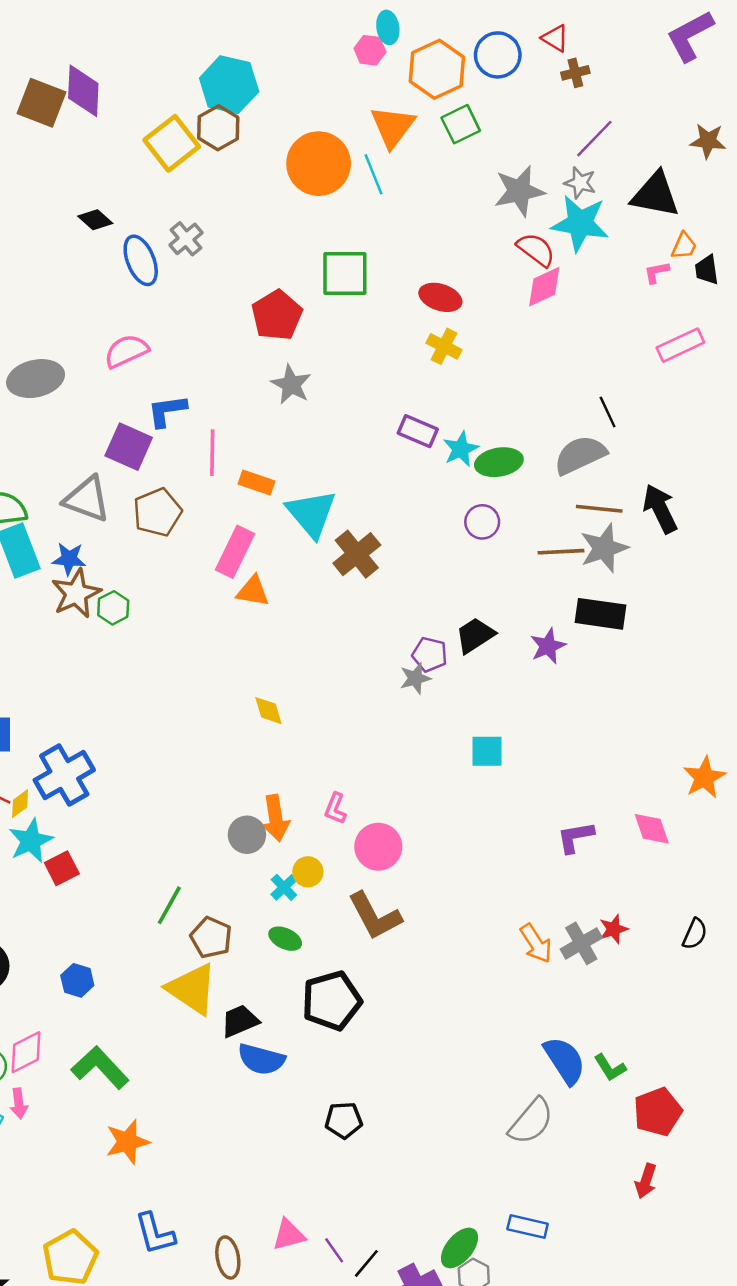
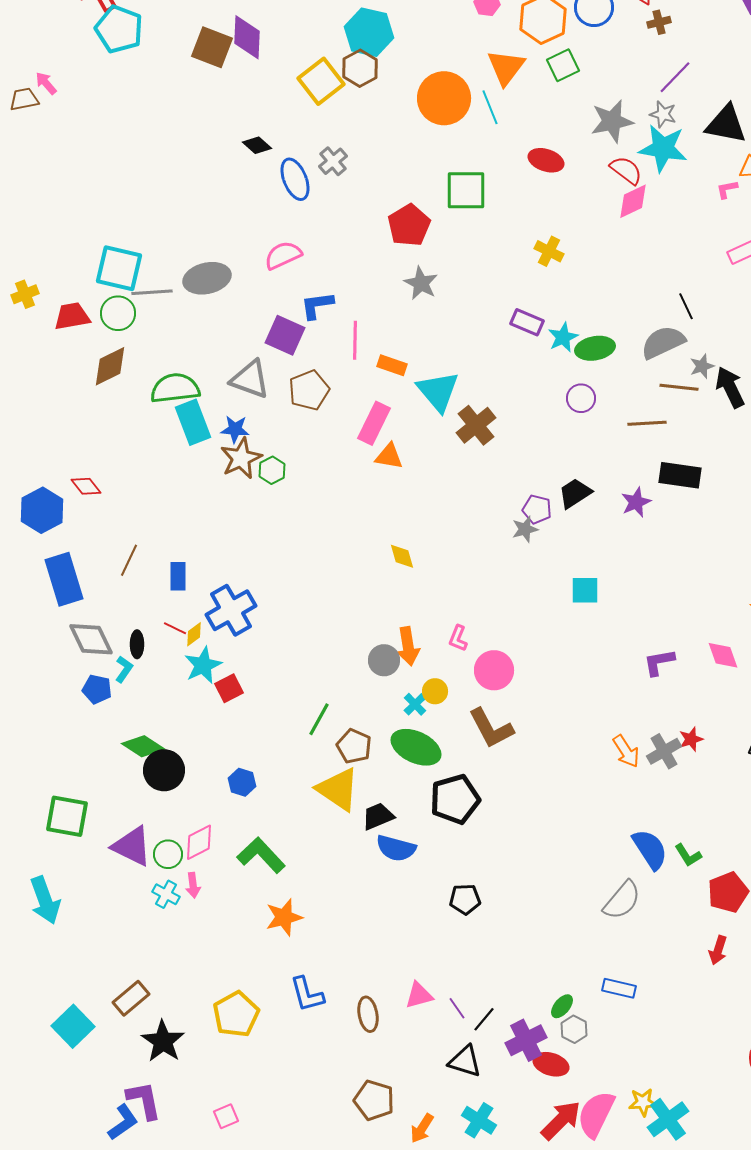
red ellipse: (440, 297) -> (546, 160), moved
gray star: (604, 548) -> (702, 366), moved, size x0.6
green ellipse: (285, 939) -> (416, 747), size x1.8
green ellipse: (459, 1248) -> (562, 1006), size x0.7

